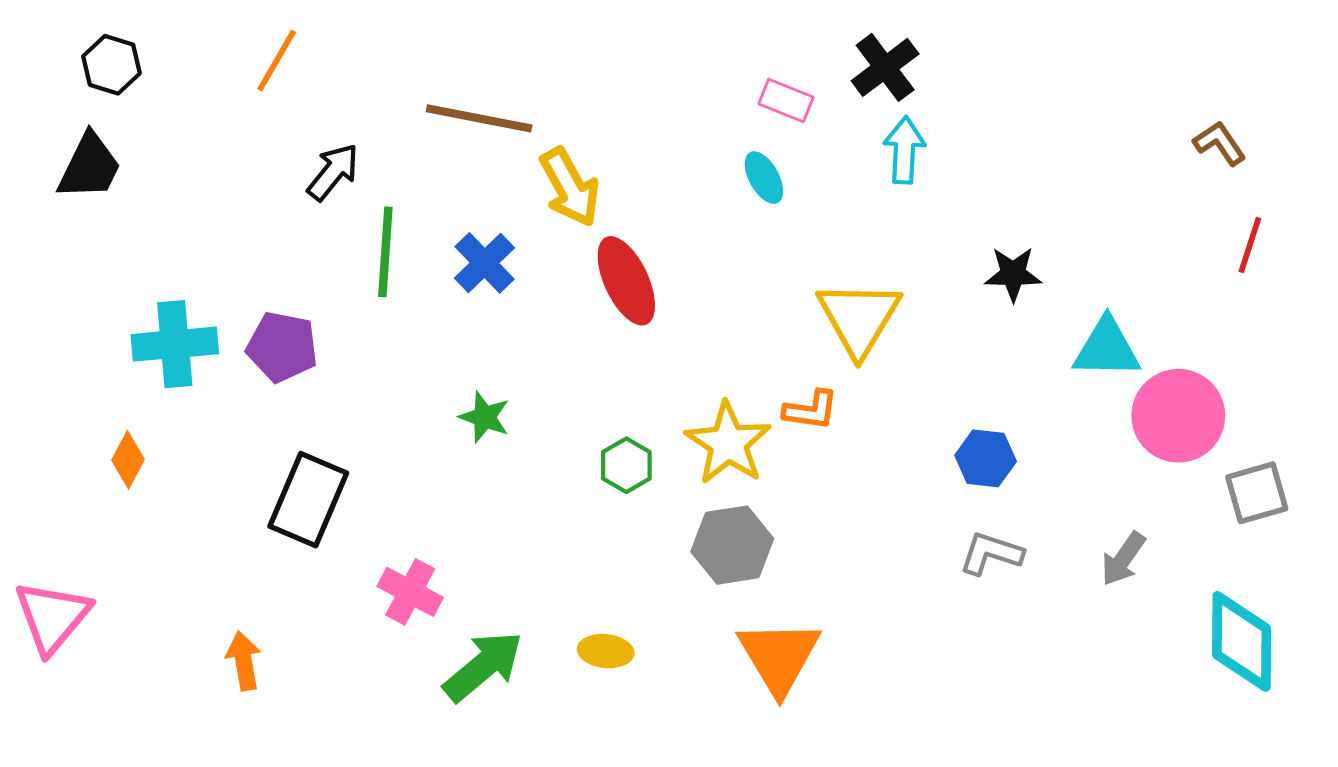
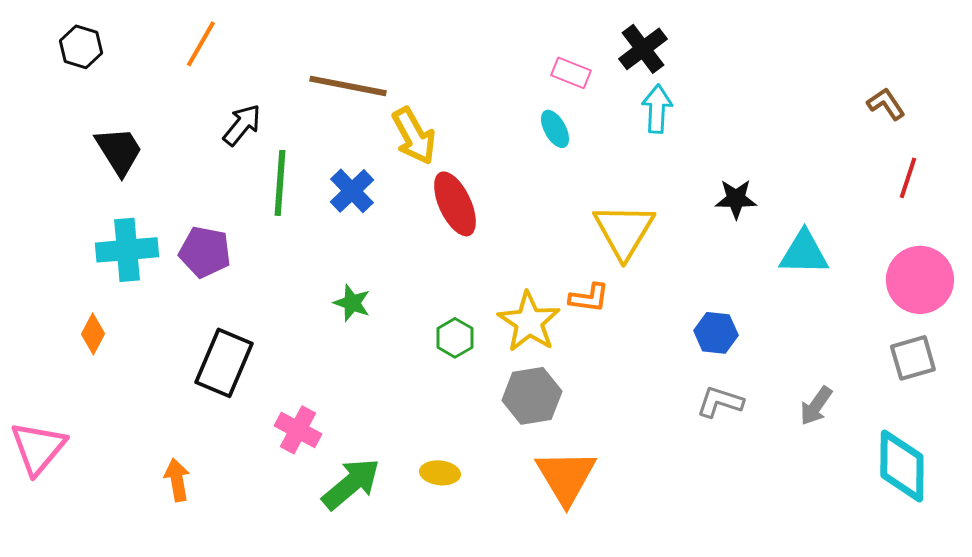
black trapezoid: (89, 167) -> (119, 151), moved, turned -58
pink circle: (1178, 416) -> (920, 280), moved

